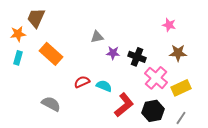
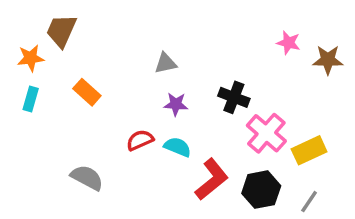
purple star: (113, 53) -> (176, 104), moved
brown star: (178, 53) -> (328, 60), moved
orange rectangle: (51, 54) -> (87, 92), size x0.7

